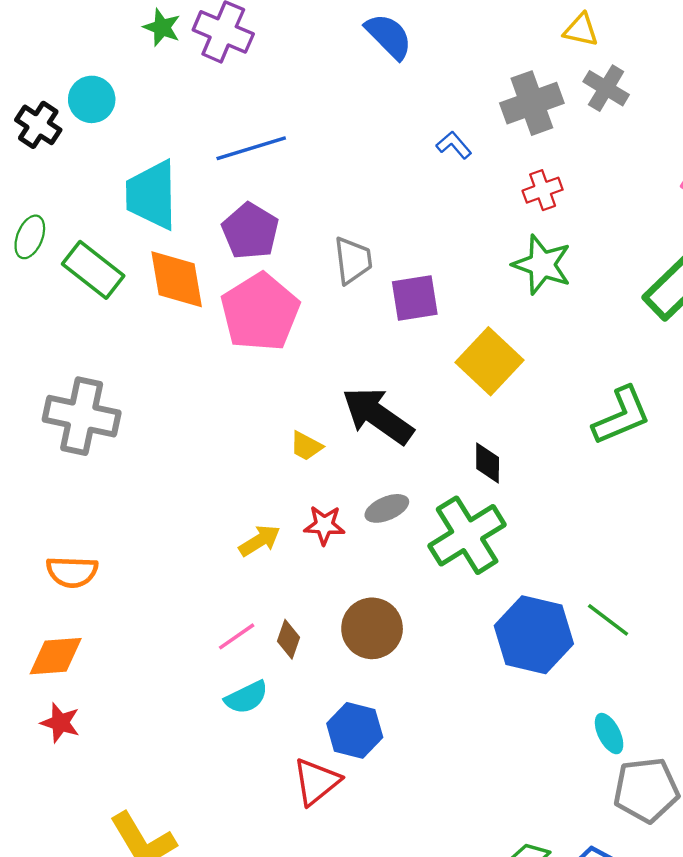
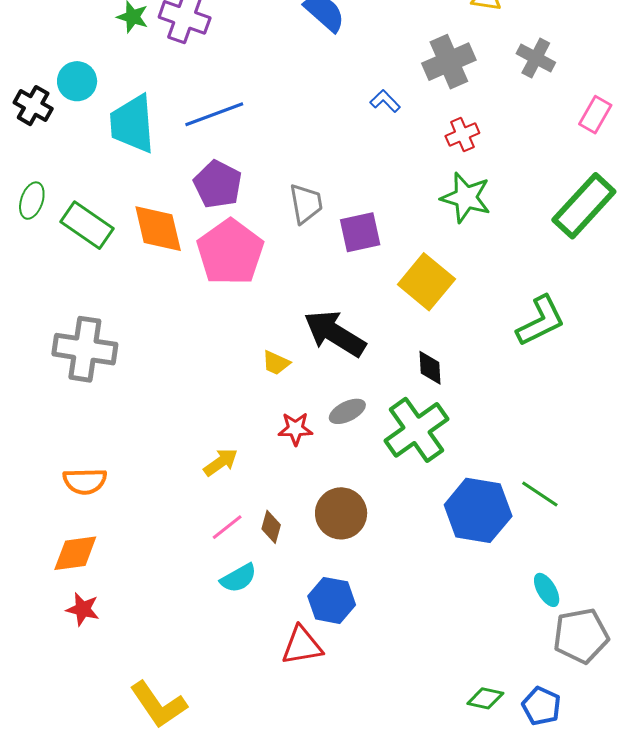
gray cross: (606, 88) -> (536, 58), moved
cyan trapezoid: (152, 195) -> (132, 124), moved
yellow arrow: (260, 541) -> (221, 462), moved
red triangle: (316, 782) -> (302, 646), turned 33

